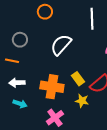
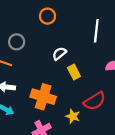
white semicircle: (61, 45) -> (59, 54), size x0.6
yellow rectangle: (78, 79) -> (74, 72), moved

